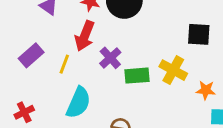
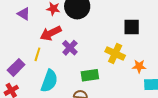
red arrow: (85, 36) -> (51, 33), turned 45
purple rectangle: (31, 55) -> (16, 67), moved
green rectangle: (137, 76) -> (90, 75), moved

